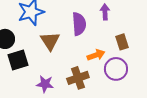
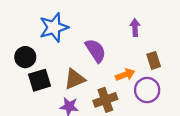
purple semicircle: (79, 24) -> (96, 51), moved, turned -30
brown triangle: (50, 41) -> (75, 79), moved, turned 40

